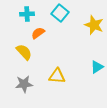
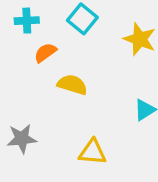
yellow semicircle: (24, 52) -> (72, 85), moved, turned -30
yellow triangle: (57, 76) -> (93, 152), moved

